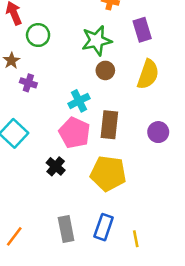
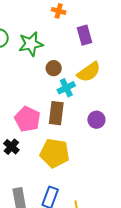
green star: (97, 41) -> (31, 44), moved
yellow semicircle: (148, 74) -> (89, 72), turned 35
cyan cross: (79, 101) -> (66, 88), moved

